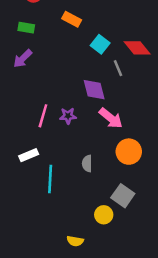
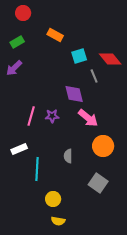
green rectangle: (26, 28) -> (17, 42), turned -40
cyan square: (100, 44) -> (79, 56), turned 35
yellow circle: (104, 215) -> (53, 199), moved

